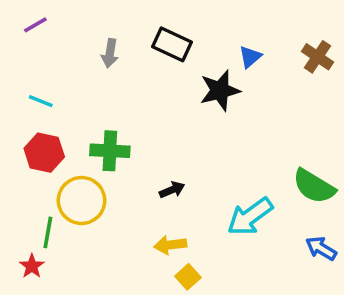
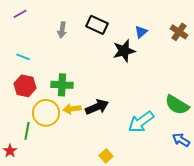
black arrow: (172, 190) -> (97, 107), size x1.6
yellow arrow: (170, 245) -> (72, 109), moved
red star: (32, 266) -> (10, 151), moved

